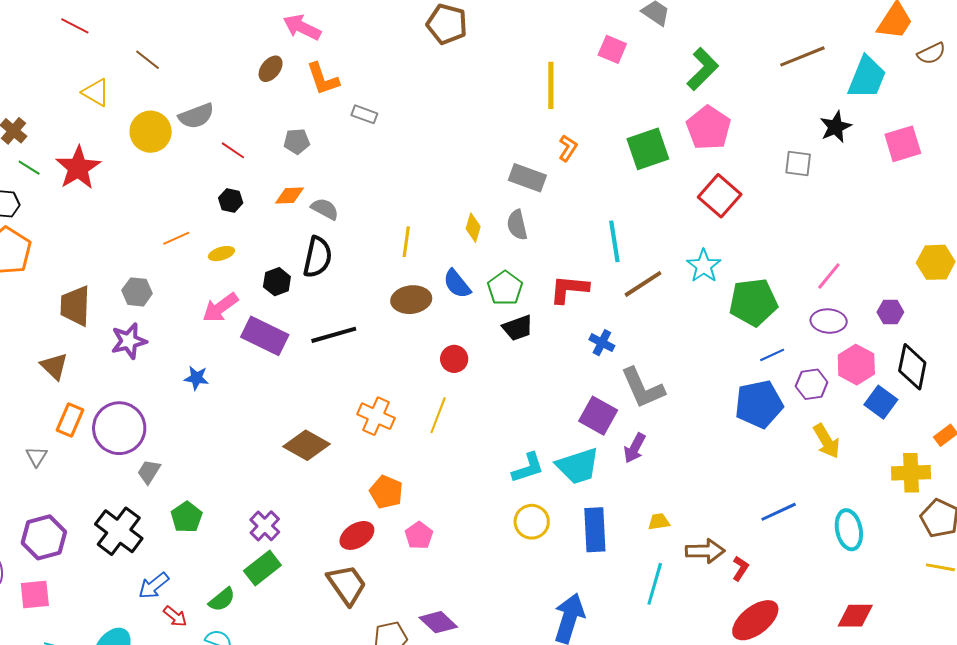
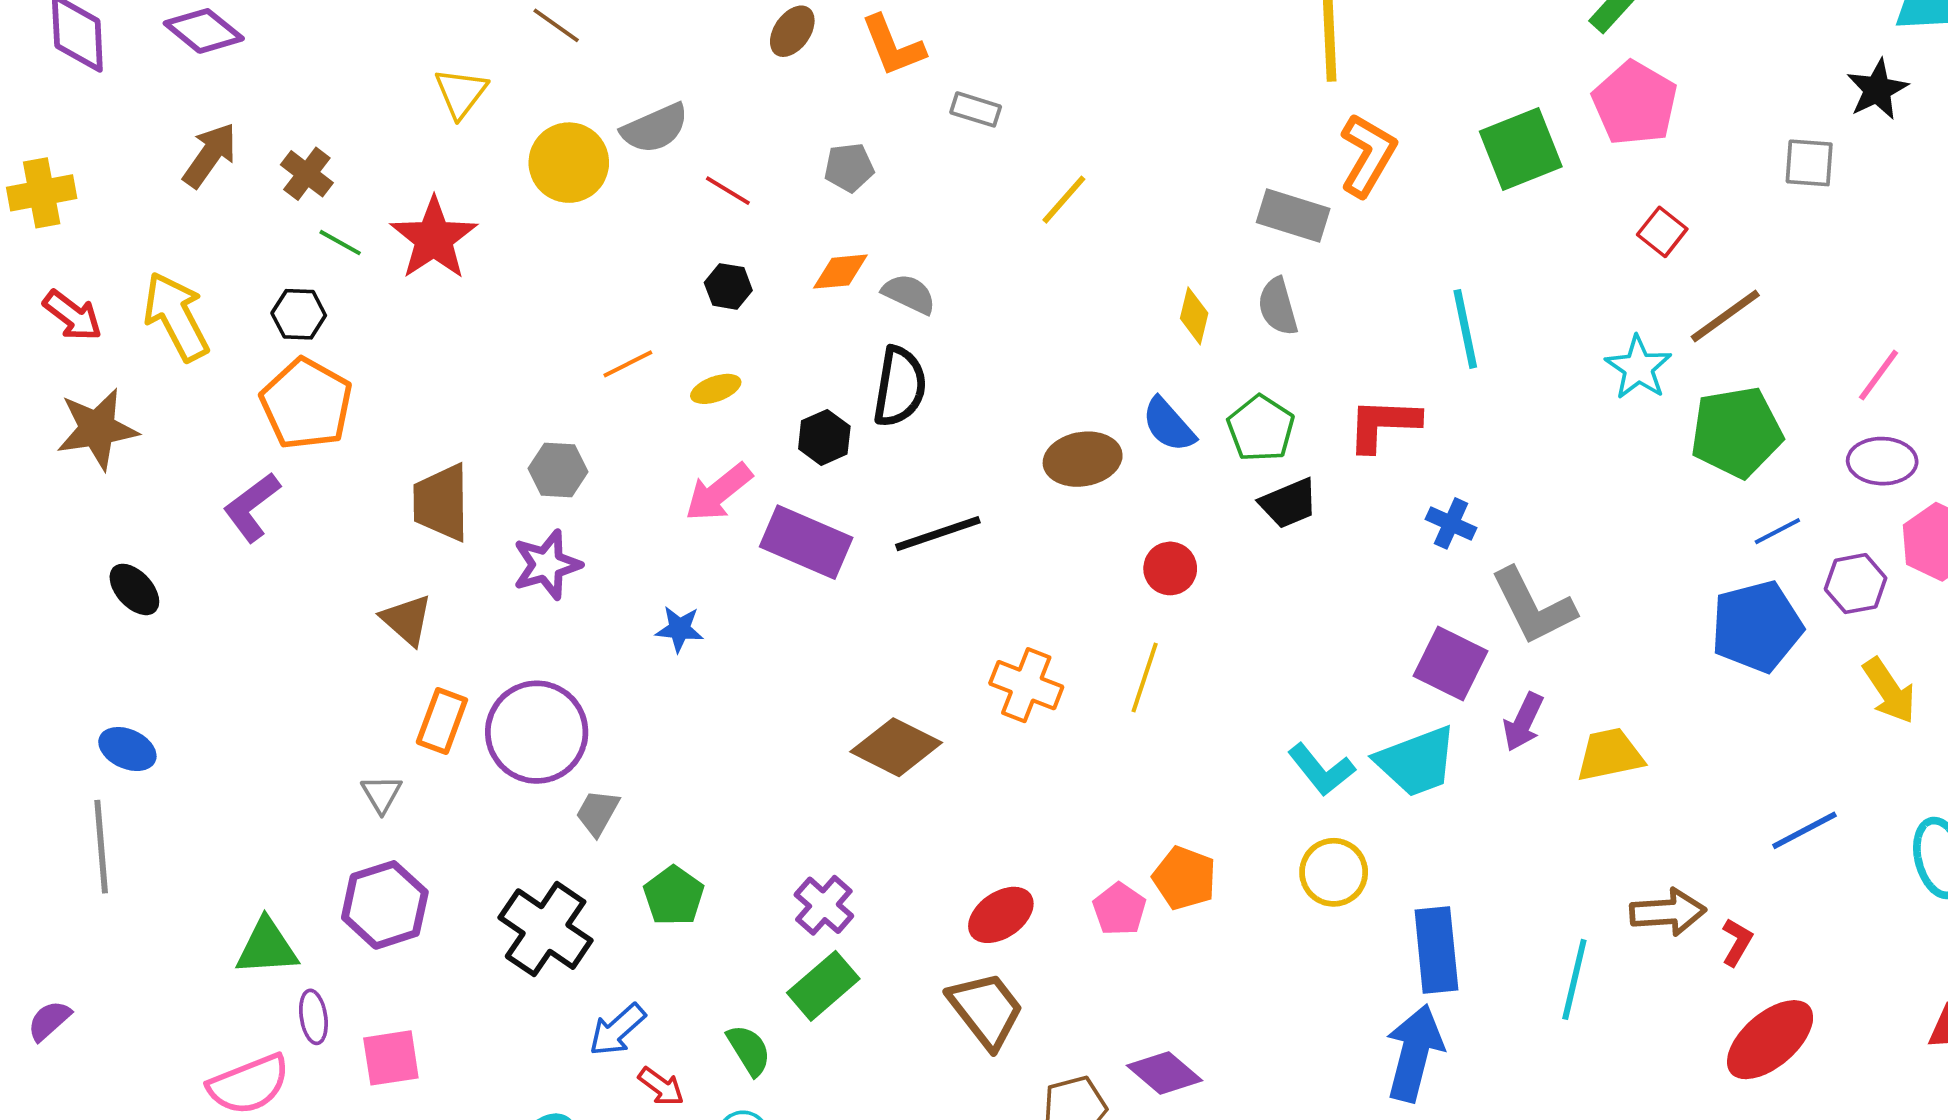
yellow triangle: (96, 93) -> (461, 93), turned 40
orange L-shape: (568, 148) -> (1368, 155), size x1.6
red square: (720, 196) -> (1662, 232), size x0.6
yellow line: (406, 242) -> (1064, 200), moved, turned 36
brown line: (643, 284) -> (1725, 316), moved
cyan L-shape: (528, 468) -> (1321, 770), turned 72
orange pentagon: (386, 492) -> (1184, 878), moved
yellow trapezoid: (659, 522) -> (1610, 755), moved, size x1.6
blue rectangle: (595, 530) -> (1436, 950), moved
purple hexagon: (44, 537) -> (385, 905), moved
green semicircle: (222, 600) -> (749, 1050), turned -80

